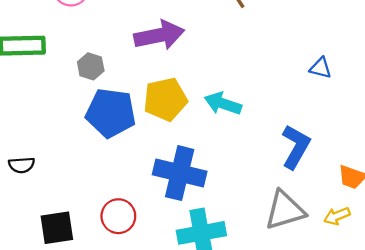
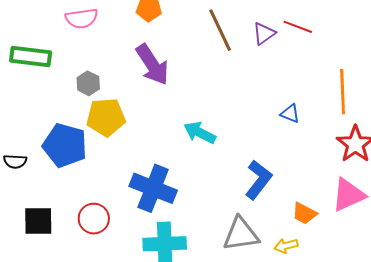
purple arrow: (159, 35) -> (152, 65), turned 60
yellow pentagon: (165, 99) -> (106, 117), moved
blue pentagon: (111, 113) -> (65, 145), moved

